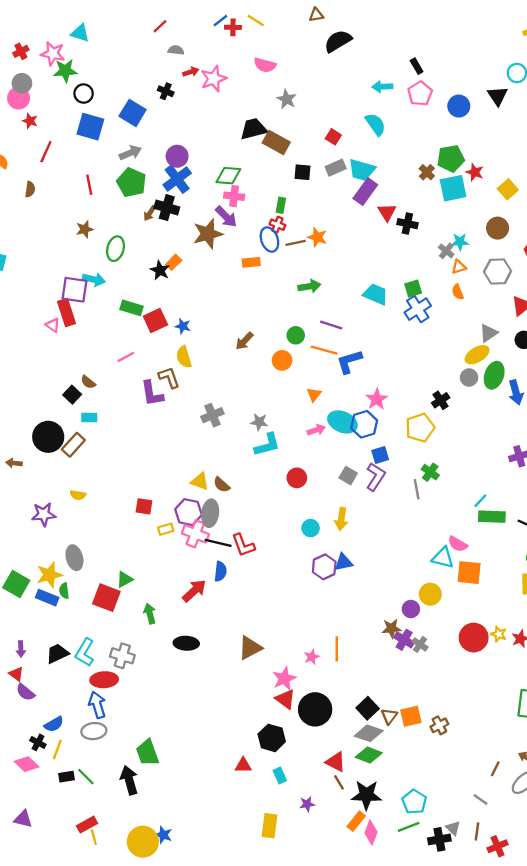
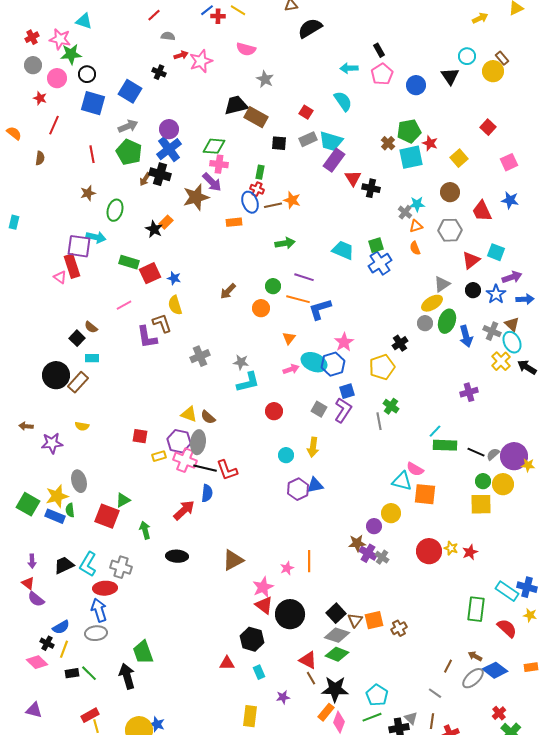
pink circle: (19, 98) -> (57, 78), moved
brown arrow: (14, 463) -> (26, 426), moved

